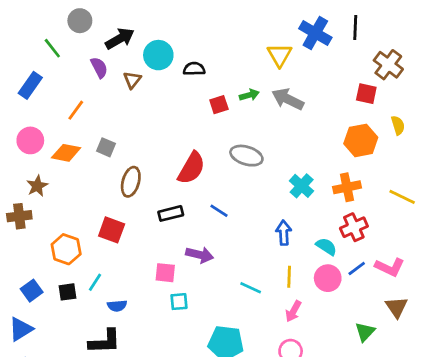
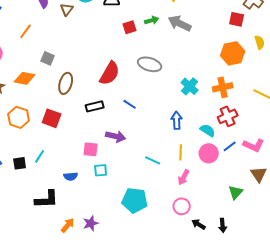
orange diamond: (66, 153) -> (25, 78), moved
orange hexagon: (66, 249) -> (19, 117), moved
blue semicircle: (117, 306) -> (71, 176), moved

